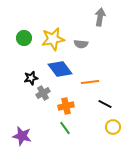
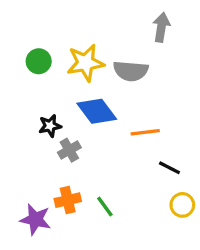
gray semicircle: (81, 44) -> (131, 71), size x1.5
orange cross: (66, 106) -> (68, 200), moved

